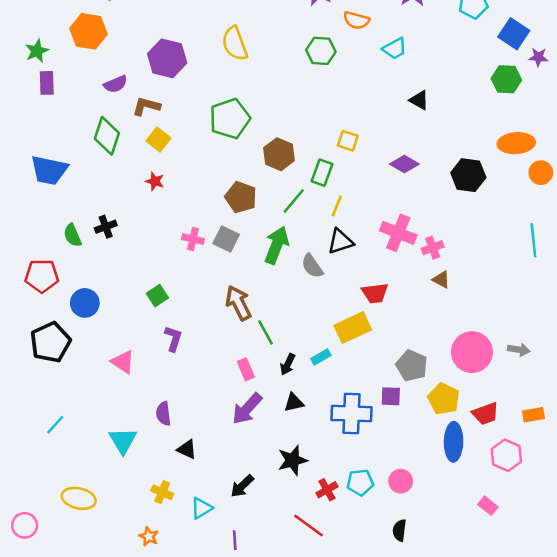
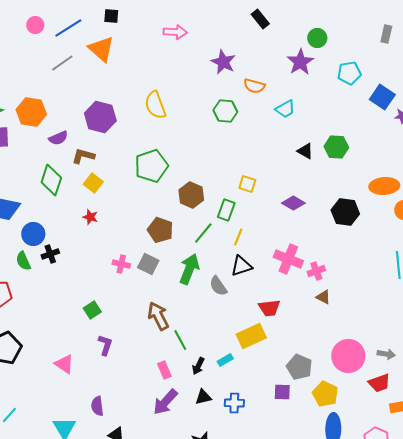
orange hexagon: (88, 31) -> (31, 112), moved
green hexagon: (506, 79) -> (336, 147), moved
blue circle: (85, 303) -> (33, 234), moved
blue cross: (352, 414) -> (234, 403), moved, size x0.6
red trapezoid: (485, 414) -> (379, 383), moved

